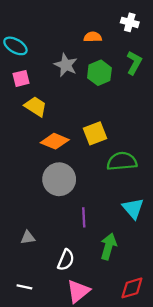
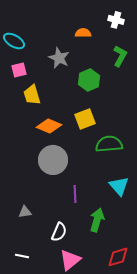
green hexagon: (99, 73) -> (89, 80), moved
yellow trapezoid: (36, 106) -> (32, 95), turned -140

